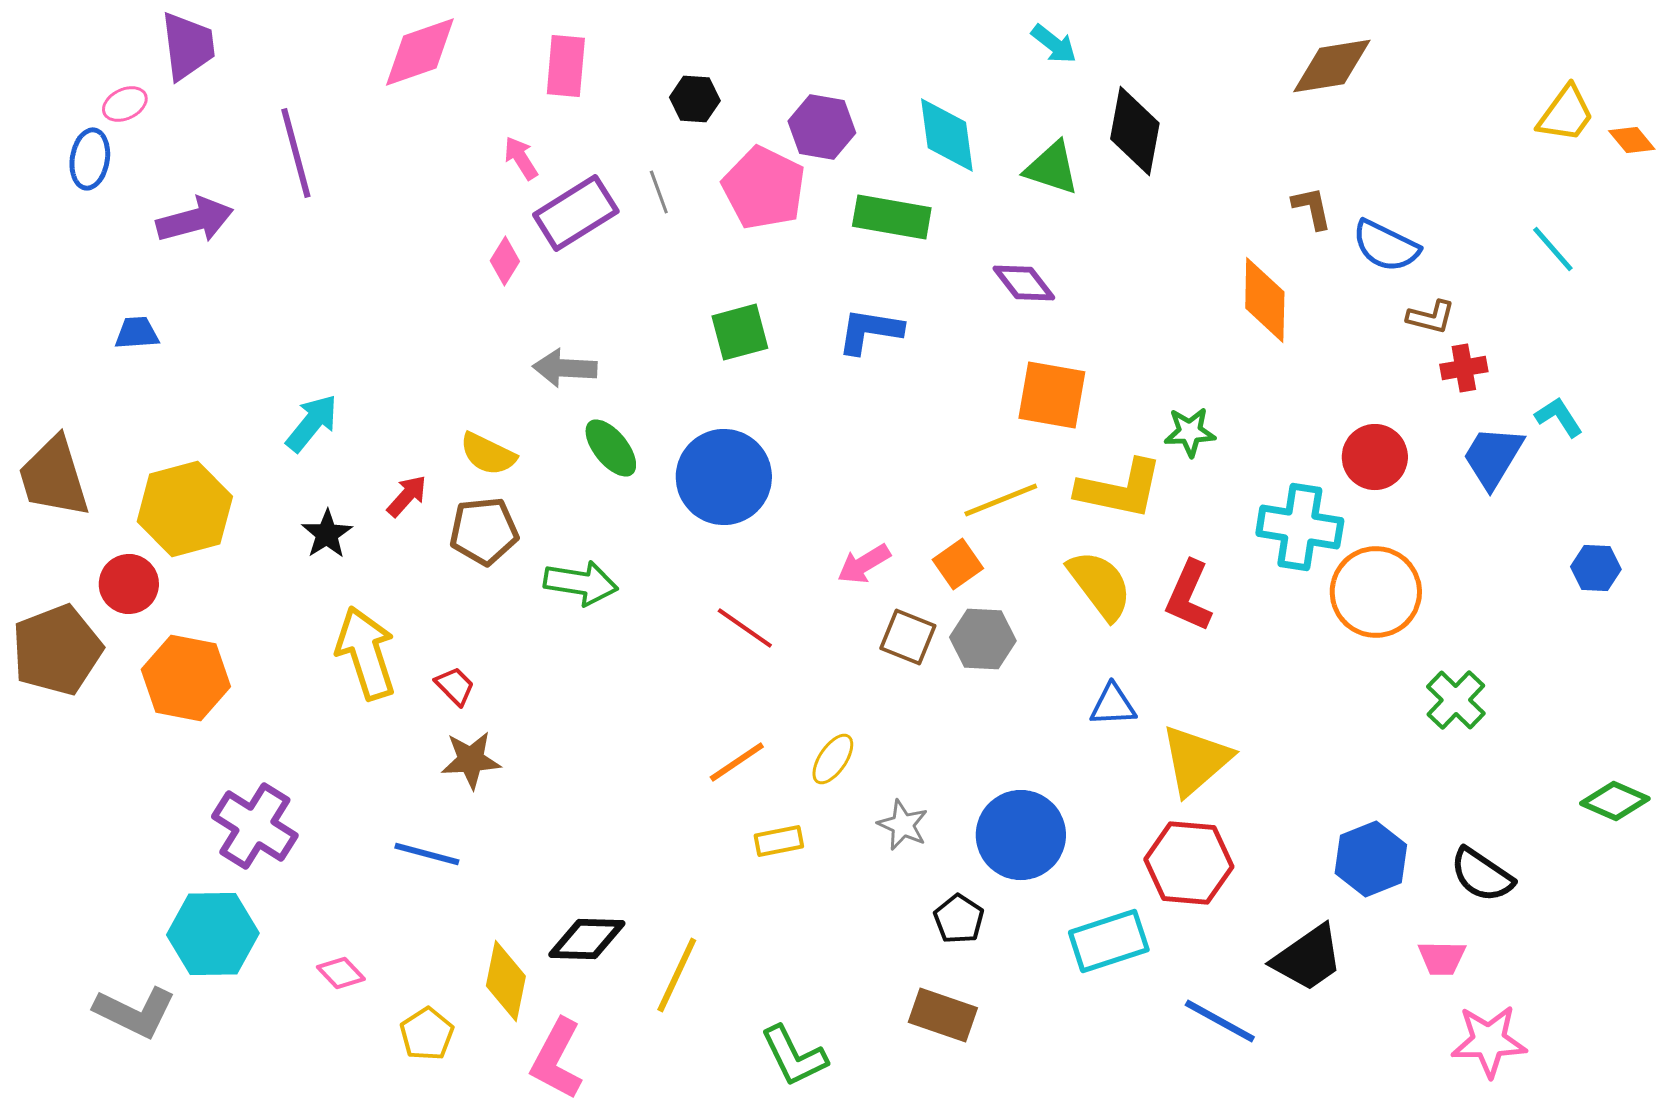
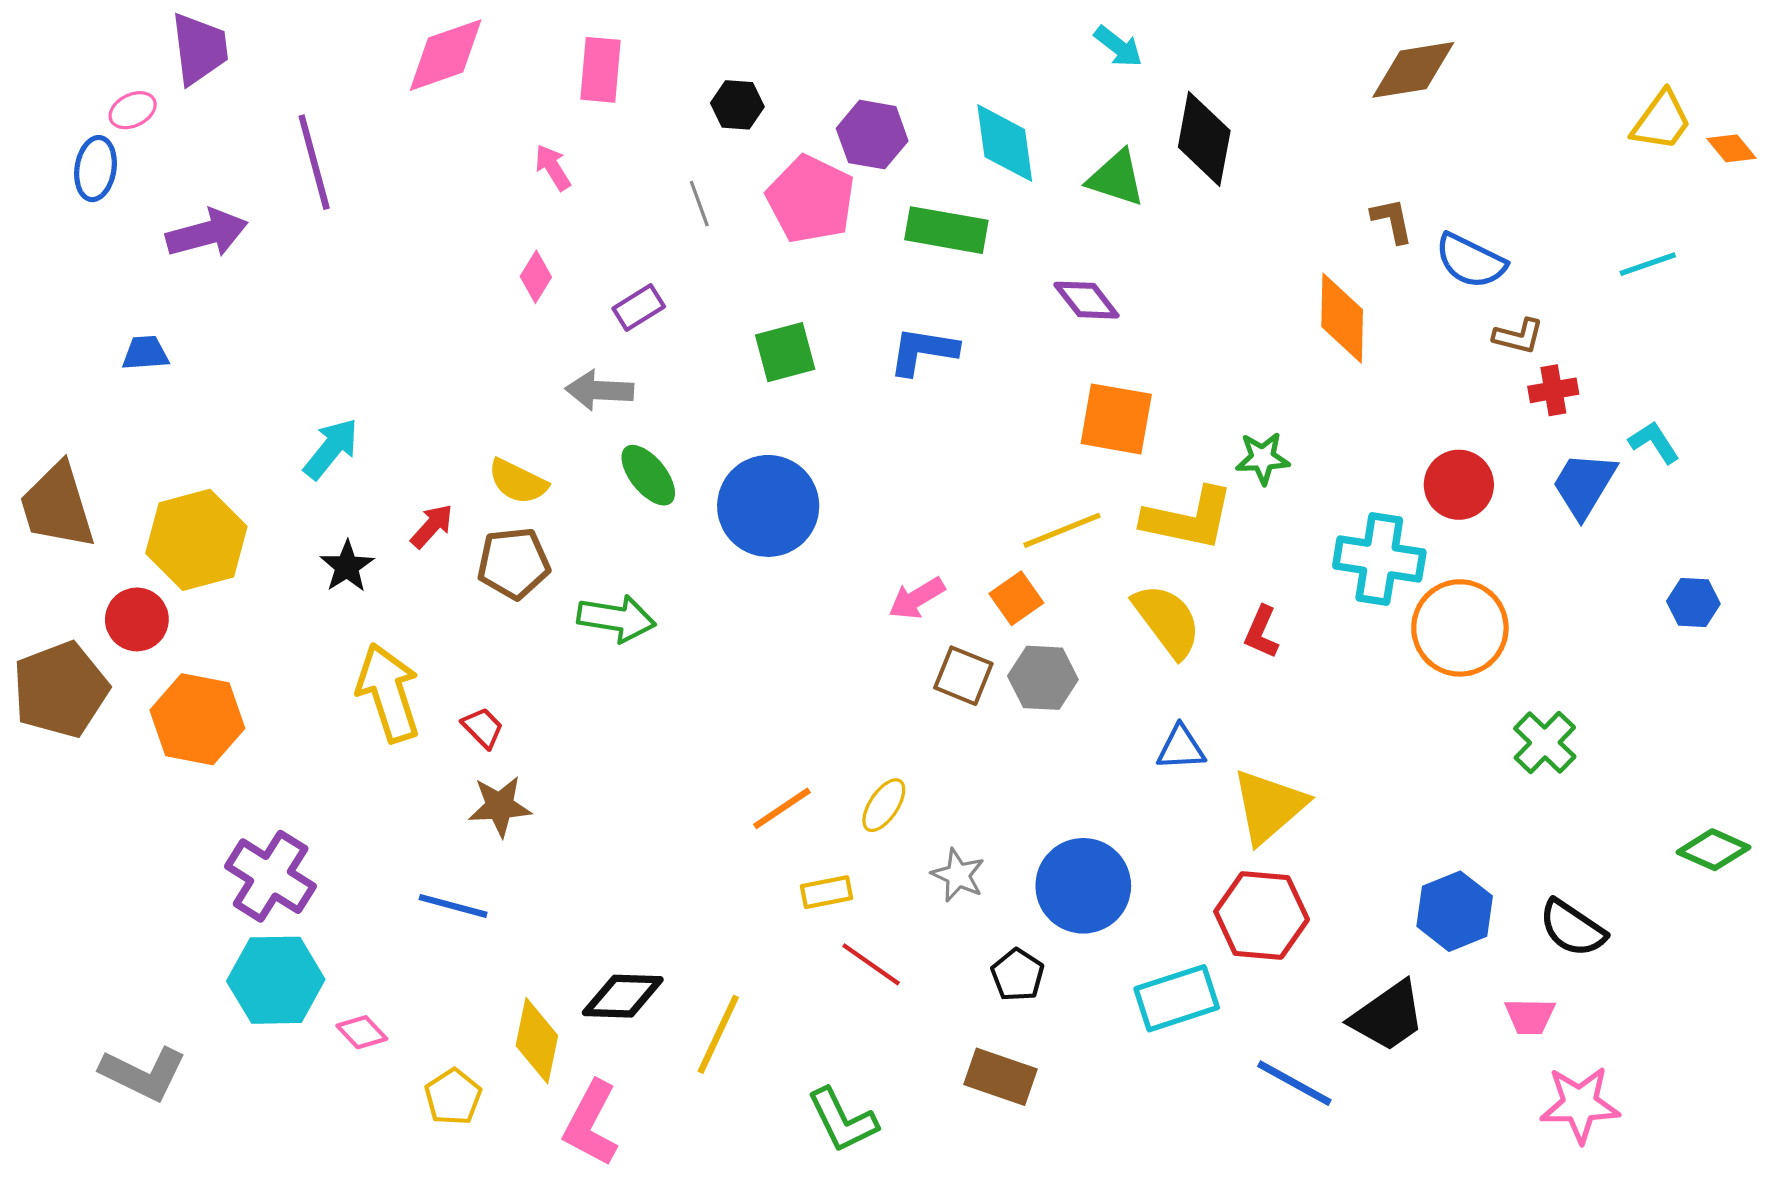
purple rectangle: (576, 213) -> (639, 308), moved, size x0.6
cyan line: (1553, 249) -> (1648, 264), turned -68
red L-shape: (1189, 596) -> (1262, 632), size x0.7
red line: (745, 628) -> (871, 964), moved
cyan hexagon: (213, 934) -> (276, 980), moved

